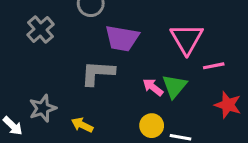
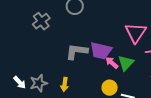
purple trapezoid: (122, 38) -> (101, 51), moved
gray star: (43, 108) -> (39, 83), moved
yellow arrow: (82, 125) -> (65, 85), turned -112

